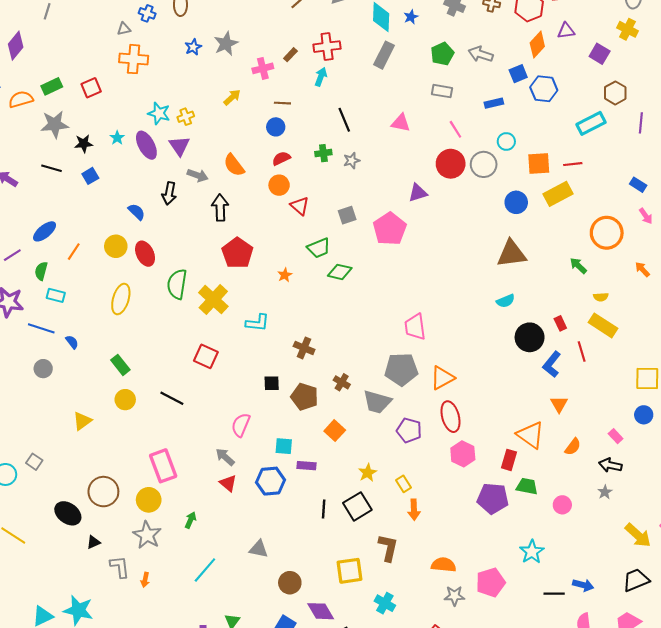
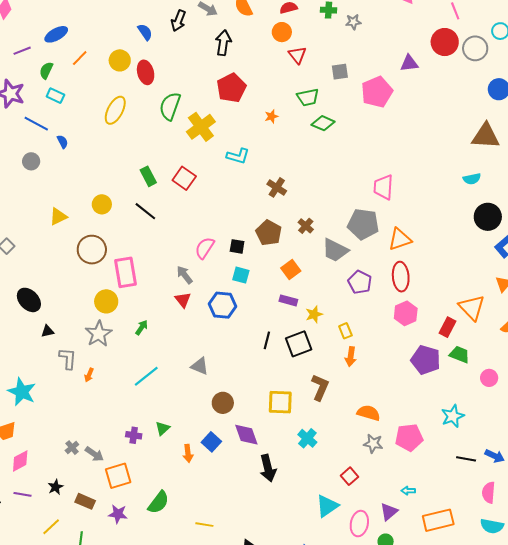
green rectangle: (120, 365) -> (148, 176), moved
black square: (272, 383) -> (237, 246), moved
purple rectangle: (307, 466) -> (288, 300), moved
brown circle: (103, 492) -> (92, 250), moved

